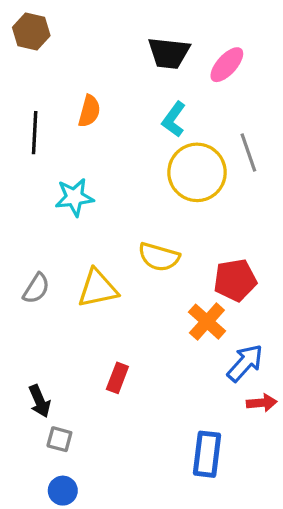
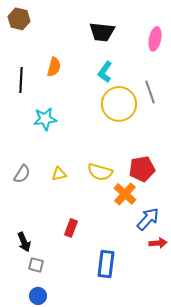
pink ellipse: (227, 65) -> (155, 39), moved, turned -30
yellow semicircle: (159, 257) -> (100, 172), moved
yellow triangle: (98, 288) -> (59, 174), size x0.6
blue rectangle: (207, 454) -> (106, 264), moved

